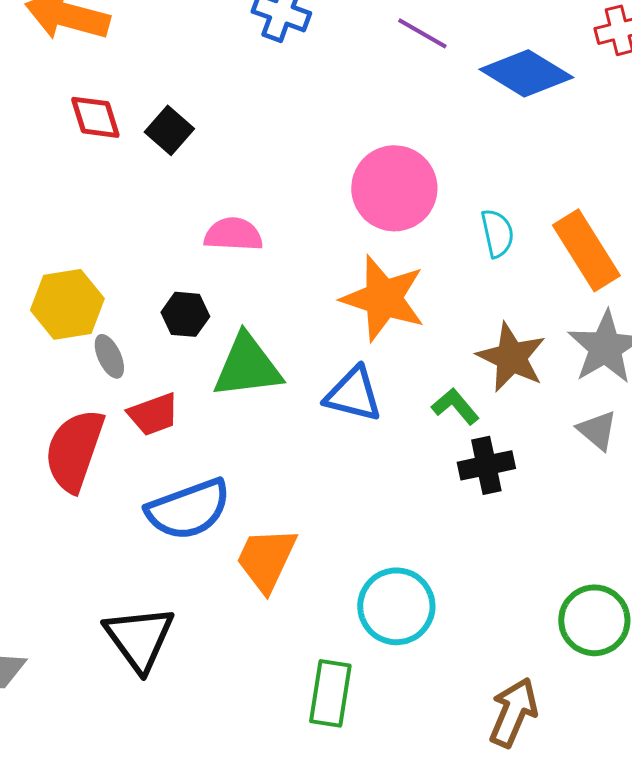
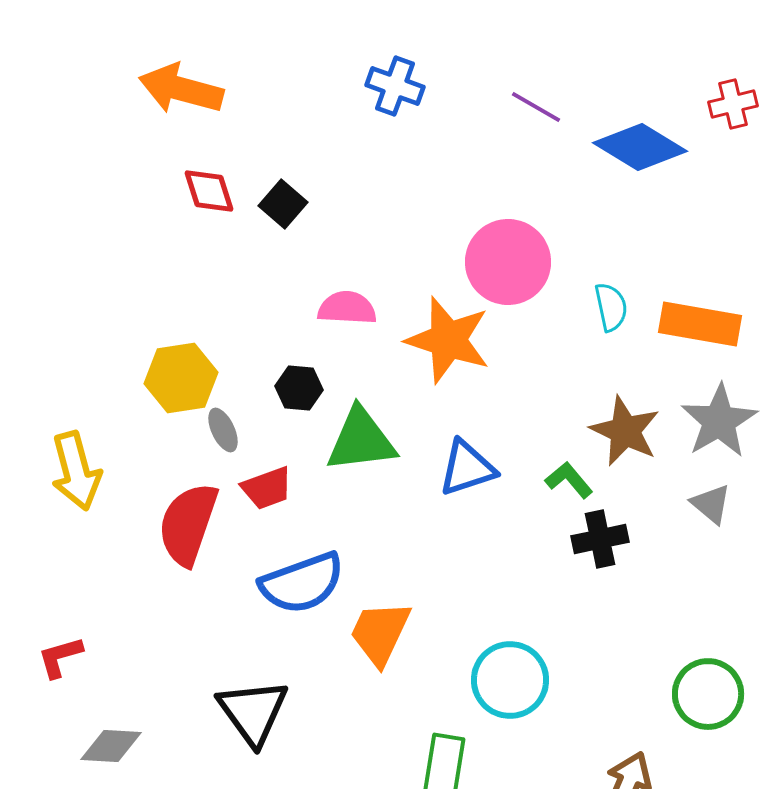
orange rectangle: (586, 250) -> (700, 324), turned -48
orange star: (383, 298) -> (448, 340), moved
blue triangle: (353, 394) -> (467, 468), turned -32

